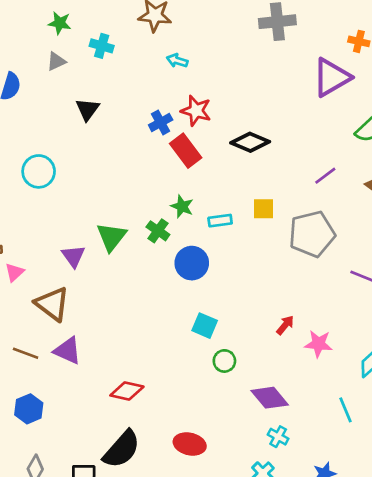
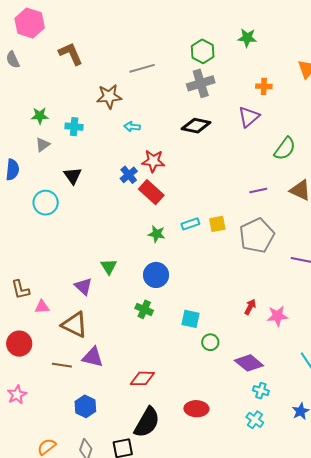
purple triangle: (332, 77) -> (249, 117), size x0.7
black diamond: (250, 142) -> (196, 126), moved
cyan circle: (39, 171) -> (46, 203), moved
purple line: (325, 176) -> (258, 191), turned 36
cyan rectangle: (220, 221) -> (190, 224), moved
green cross: (158, 231) -> (144, 309), moved
green triangle: (111, 237) -> (109, 267), size x0.7
blue circle: (192, 263) -> (156, 275), moved
pink triangle: (14, 272) -> (42, 307), turned 49
blue hexagon: (29, 409) -> (85, 406), moved

